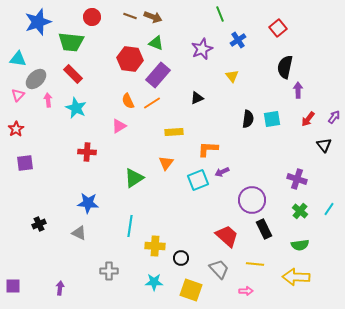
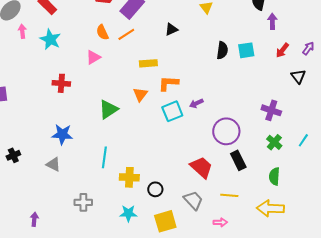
orange L-shape: (208, 149) -> (168, 83), moved
green semicircle: (300, 245) -> (274, 176), turned 102
yellow square: (191, 290) -> (165, 221), turned -35

